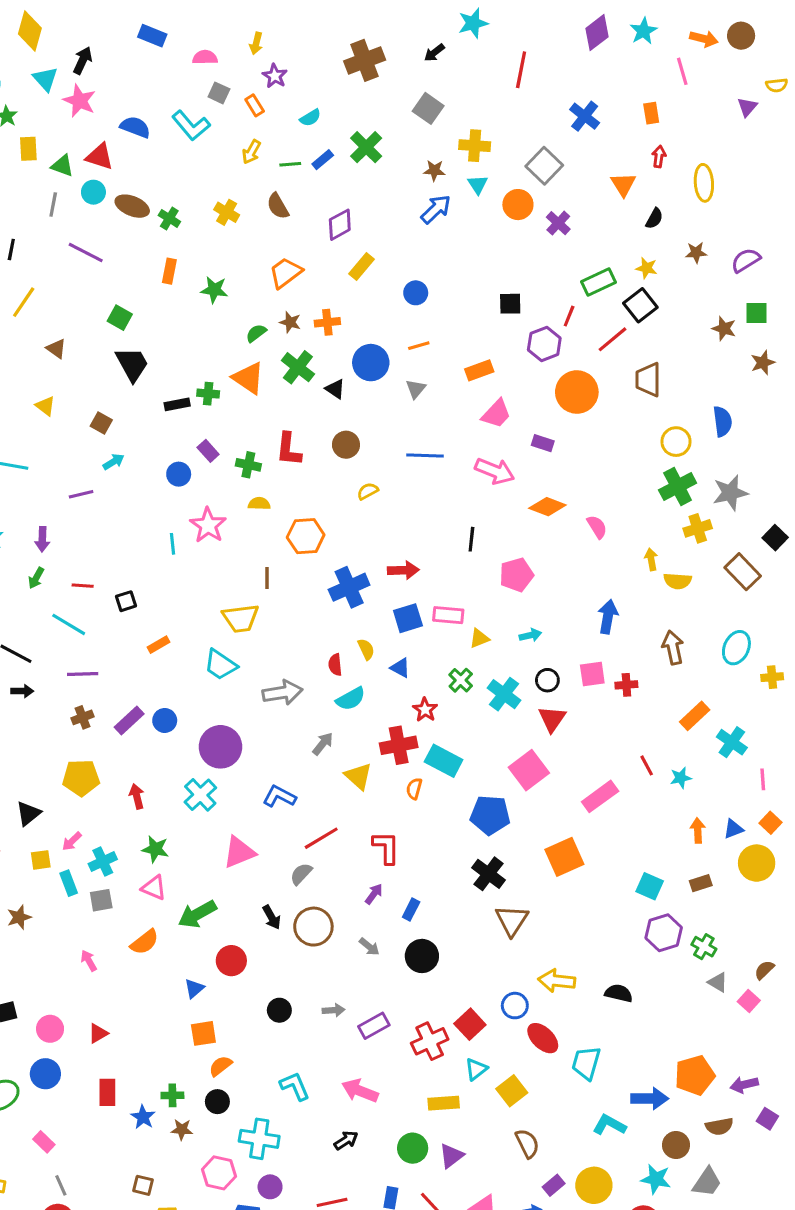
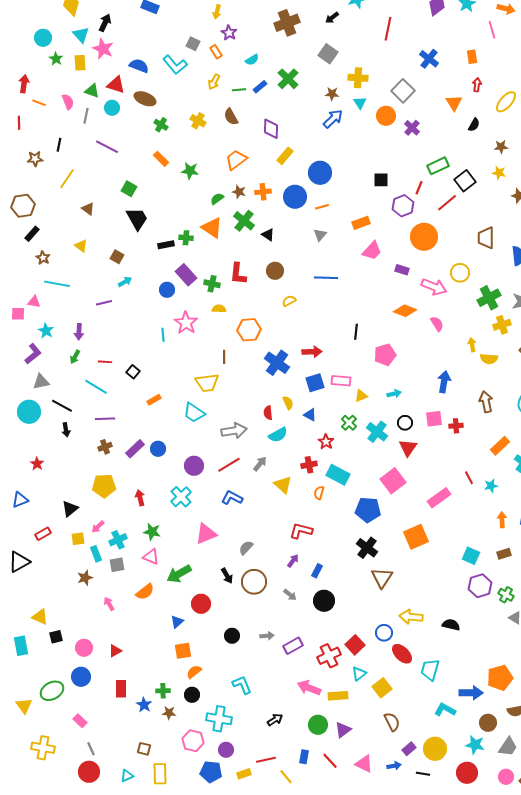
pink semicircle: (205, 57) -> (68, 102), moved, turned 70
yellow rectangle: (28, 149) -> (80, 63), moved
yellow ellipse: (704, 183) -> (506, 102), turned 45
brown ellipse: (132, 206) -> (145, 99), moved
purple diamond: (340, 225) -> (271, 129), turned -60
yellow star: (647, 268) -> (499, 173), moved
orange rectangle: (169, 271) -> (161, 159), turned -56
blue circle: (416, 293) -> (320, 173), size x1.5
blue circle: (371, 363) -> (295, 197), moved
brown trapezoid: (648, 380) -> (486, 238), moved
yellow circle: (676, 442) -> (460, 273), moved
purple rectangle: (208, 451) -> (186, 275), size x1.5
pink arrow: (495, 471) -> (434, 287), moved
blue cross: (349, 587) -> (277, 363), turned -30
black square: (126, 601) -> (133, 372), turned -32
black arrow: (22, 691) -> (66, 430), turned 80
red cross: (399, 745) -> (309, 465), size x0.7
purple circle: (220, 747) -> (194, 466), size x0.7
red line: (321, 838) -> (229, 465), moved
red L-shape: (386, 848) -> (301, 531), turned -75
brown star: (19, 917) -> (85, 578), moved
pink arrow: (360, 1091) -> (309, 688), moved

